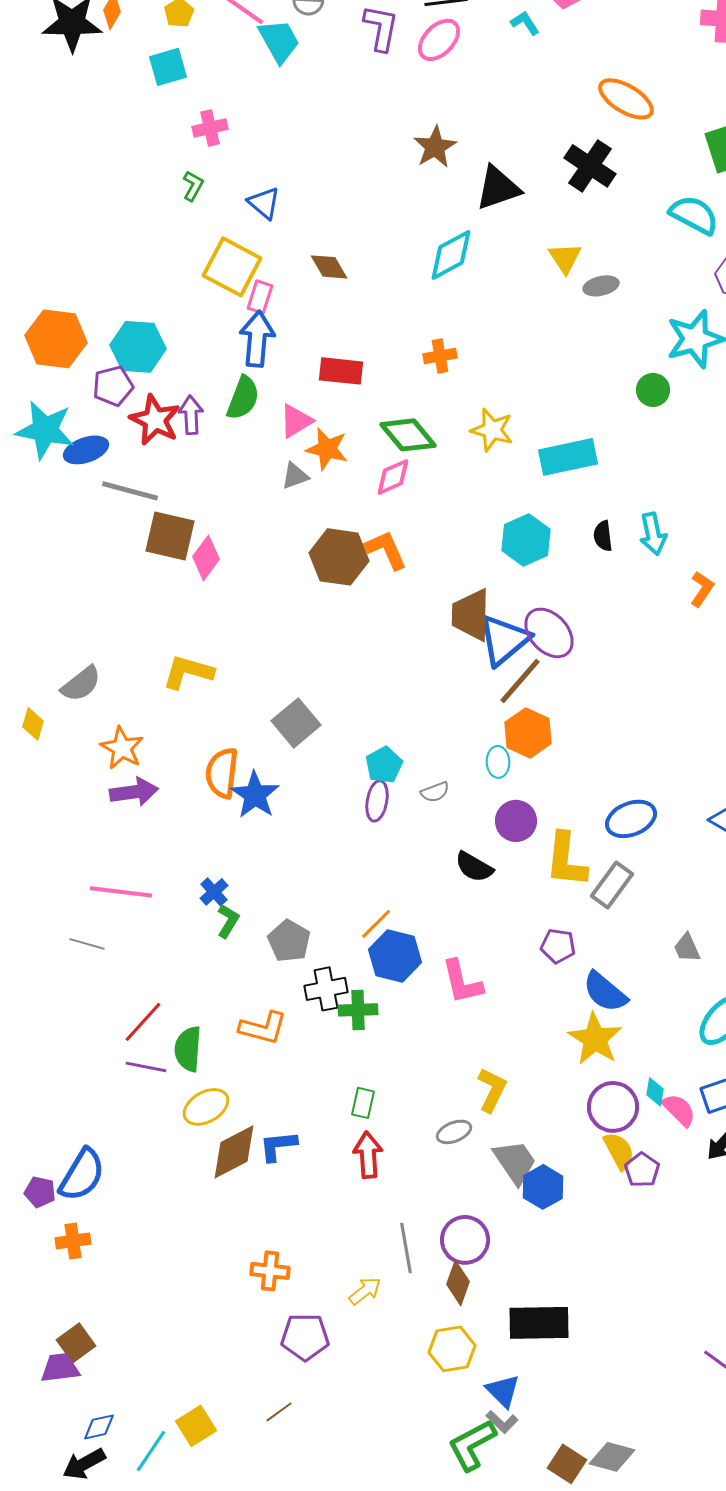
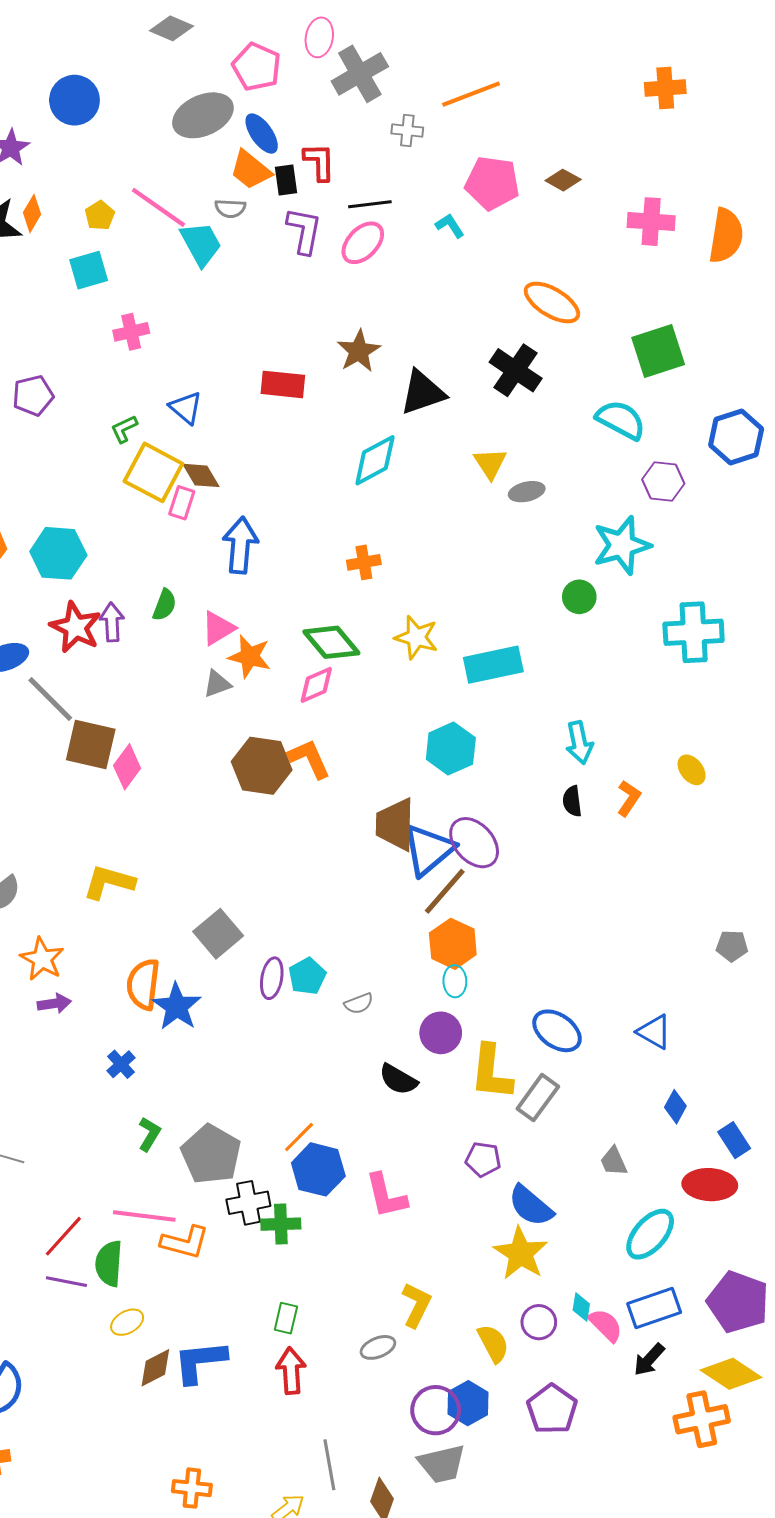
green L-shape: (193, 186) -> (124, 429), moved, turned -144
brown diamond: (329, 267) -> (201, 475), moved
blue arrow: (257, 339) -> (240, 545), moved
red rectangle: (341, 371) -> (283, 384), moved
purple pentagon: (113, 386) -> (33, 396), moved
green semicircle: (243, 398) -> (165, 605), size x0.7
gray line: (130, 491) -> (50, 699), turned 30
black semicircle: (603, 536) -> (572, 801), moved
cyan ellipse: (498, 762) -> (455, 981), moved
purple arrow: (134, 792) -> (54, 1004), size x0.7
purple ellipse: (377, 801) -> (272, 978), moved
blue ellipse: (631, 819) -> (557, 1031), turned 57
pink line: (121, 892) -> (144, 1216), moved
blue cross: (214, 892) -> (121, 1064), moved
gray pentagon: (289, 941) -> (211, 1154), size x1.4
yellow ellipse: (206, 1107) -> (127, 1322), size x0.7
purple circle: (613, 1107) -> (539, 1322), size x0.7
blue L-shape: (278, 1146) -> (200, 1362), size x1.4
yellow semicircle: (619, 1151) -> (493, 1343), moved
brown diamond: (234, 1152) -> (155, 1368), size x0.7
gray trapezoid: (515, 1162) -> (442, 1464), moved, turned 111
purple pentagon: (642, 1170) -> (552, 1409), moved, size x1.4
purple circle: (465, 1240) -> (436, 1410), moved

